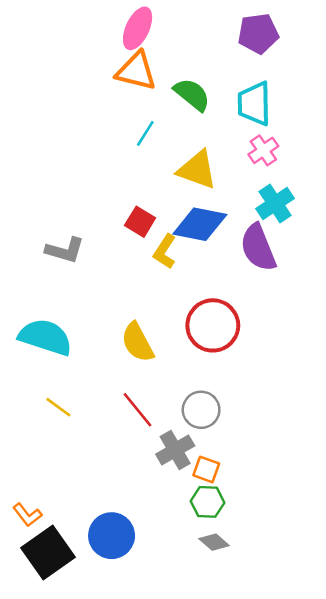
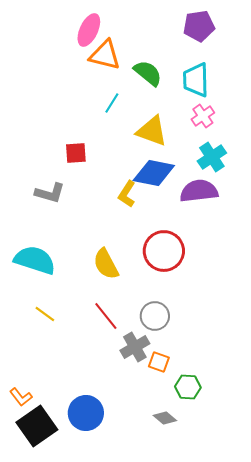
pink ellipse: (138, 28) -> (89, 30), moved
red square: (140, 222) -> (76, 153), moved, turned -35
purple semicircle: (258, 248) -> (199, 191), turned 105
green hexagon: (208, 502) -> (188, 387), moved

